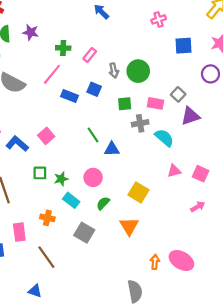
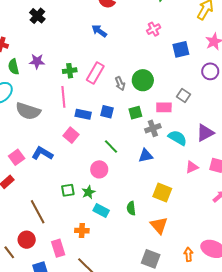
pink rectangle: (90, 55) -> (95, 73), size x1.5
pink line: (52, 74) -> (63, 97), turned -35
blue square: (94, 89) -> (107, 112), moved
purple triangle: (190, 116) -> (205, 133), moved
pink square: (46, 136) -> (71, 135), moved
blue L-shape: (17, 144) -> (42, 153), moved
blue triangle: (112, 149) -> (146, 156), moved
pink circle: (93, 177) -> (99, 169), moved
green semicircle: (103, 203) -> (131, 208), turned -40
gray square: (84, 233) -> (151, 259), moved

